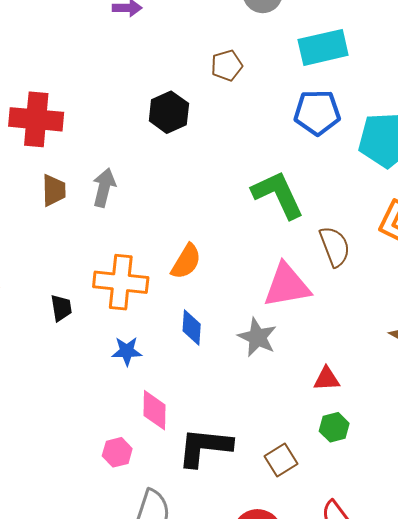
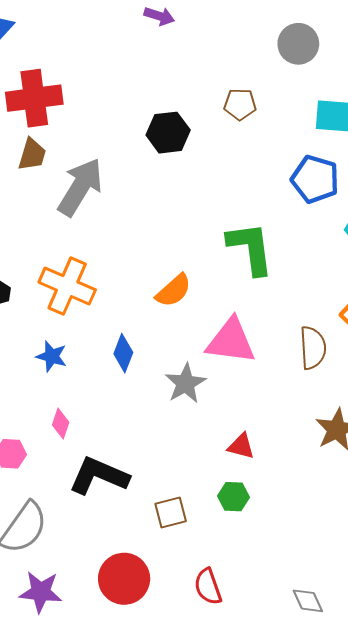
red cross: (36, 119) -> (34, 98), turned -30
gray arrow: (104, 188) -> (80, 187), size x1.5
brown trapezoid: (54, 190) -> (32, 155), moved
brown semicircle: (335, 246) -> (313, 348), moved
orange semicircle: (186, 261) -> (174, 291), moved
pink diamond: (154, 410) -> (61, 424), size x0.7

